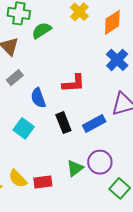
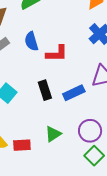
blue semicircle: (38, 98) -> (31, 41), moved
purple circle: (100, 162) -> (90, 131), moved

